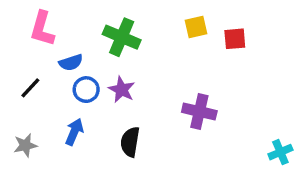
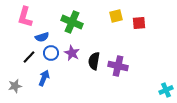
black line: (30, 88) -> (29, 57), moved
black semicircle: (130, 142) -> (94, 61), moved

